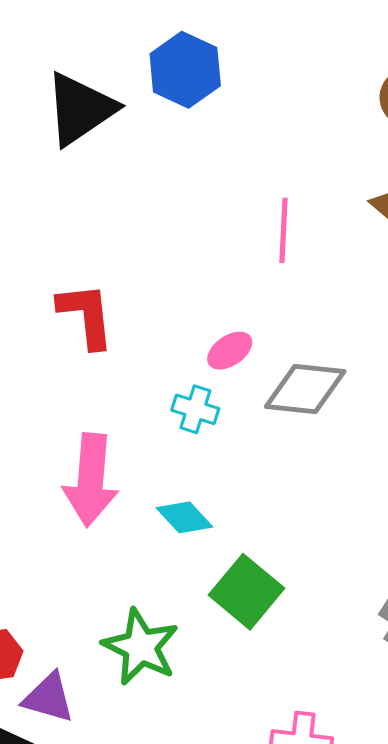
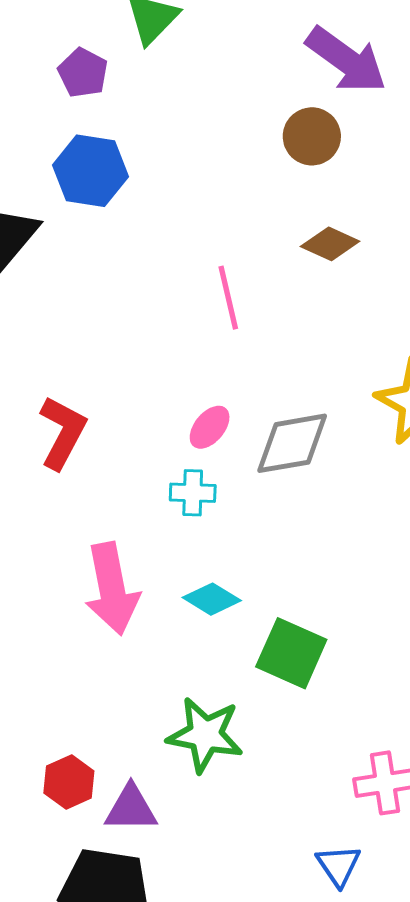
red L-shape: (86, 315) -> (63, 433), turned 50

